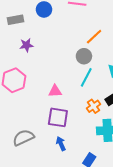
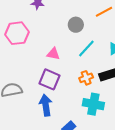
gray circle: (84, 56) -> (76, 25), moved
blue arrow: (61, 144) -> (46, 105), size x1.5

